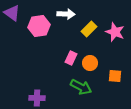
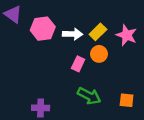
white arrow: (66, 14) -> (73, 34), moved
orange circle: (90, 63) -> (99, 54), moved
orange square: (115, 76) -> (127, 100), moved

